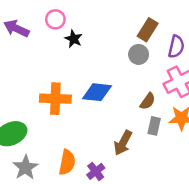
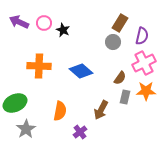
pink circle: (55, 19) -> (44, 23), moved
blue diamond: (97, 92) -> (81, 71), turned 35
orange cross: (55, 99) -> (39, 66), moved
orange semicircle: (67, 162) -> (60, 111), moved

